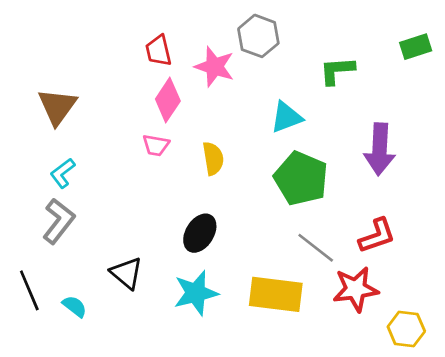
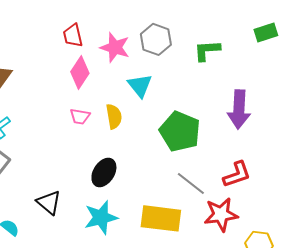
gray hexagon: (258, 36) -> (156, 39), moved
cyan triangle: (286, 117) -> (140, 85), moved, turned -48
pink trapezoid: (156, 145) -> (80, 116), moved

